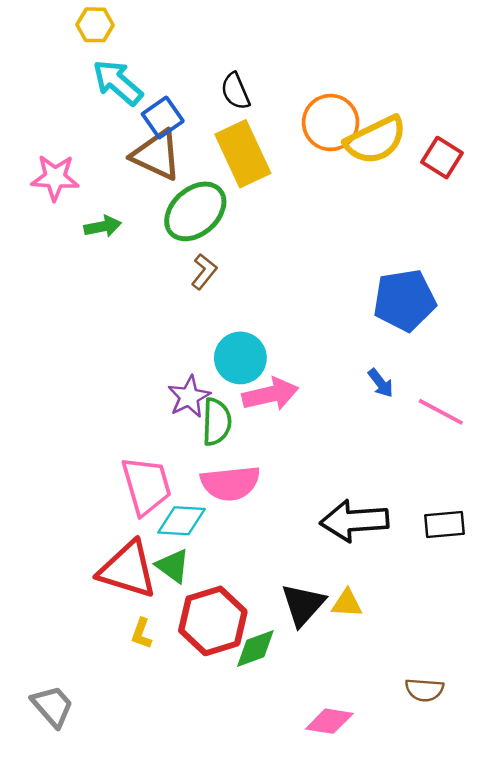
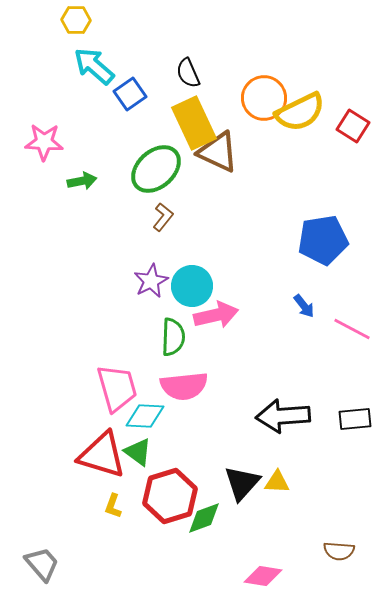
brown triangle: (156, 155) -> (218, 152), moved
purple star: (189, 397) -> (151, 281), moved

